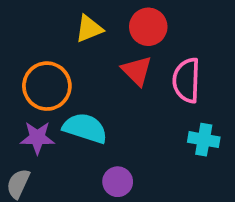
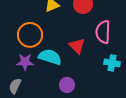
red triangle: (137, 71) -> (77, 46), moved

